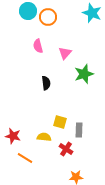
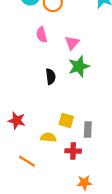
green star: (84, 74) -> (79, 66), moved
red star: (13, 136) -> (17, 121), moved
red cross: (66, 149) -> (73, 151), turned -32

